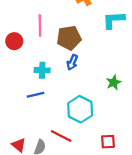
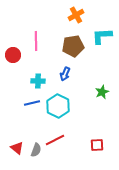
brown pentagon: (69, 38) -> (73, 46), moved
cyan hexagon: (80, 109) -> (58, 106), moved
red line: (61, 136) -> (55, 140), turned -54

